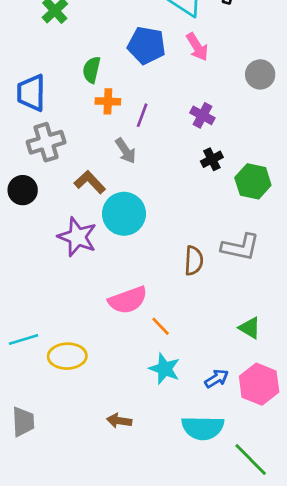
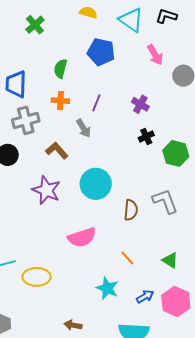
pink arrow: (197, 47) -> (155, 55), moved
orange cross: (108, 101) -> (60, 101), moved
cyan circle: (124, 214) -> (96, 184), moved
gray L-shape: (240, 247) -> (165, 201), turned -124
orange line: (161, 326) -> (127, 258), moved

